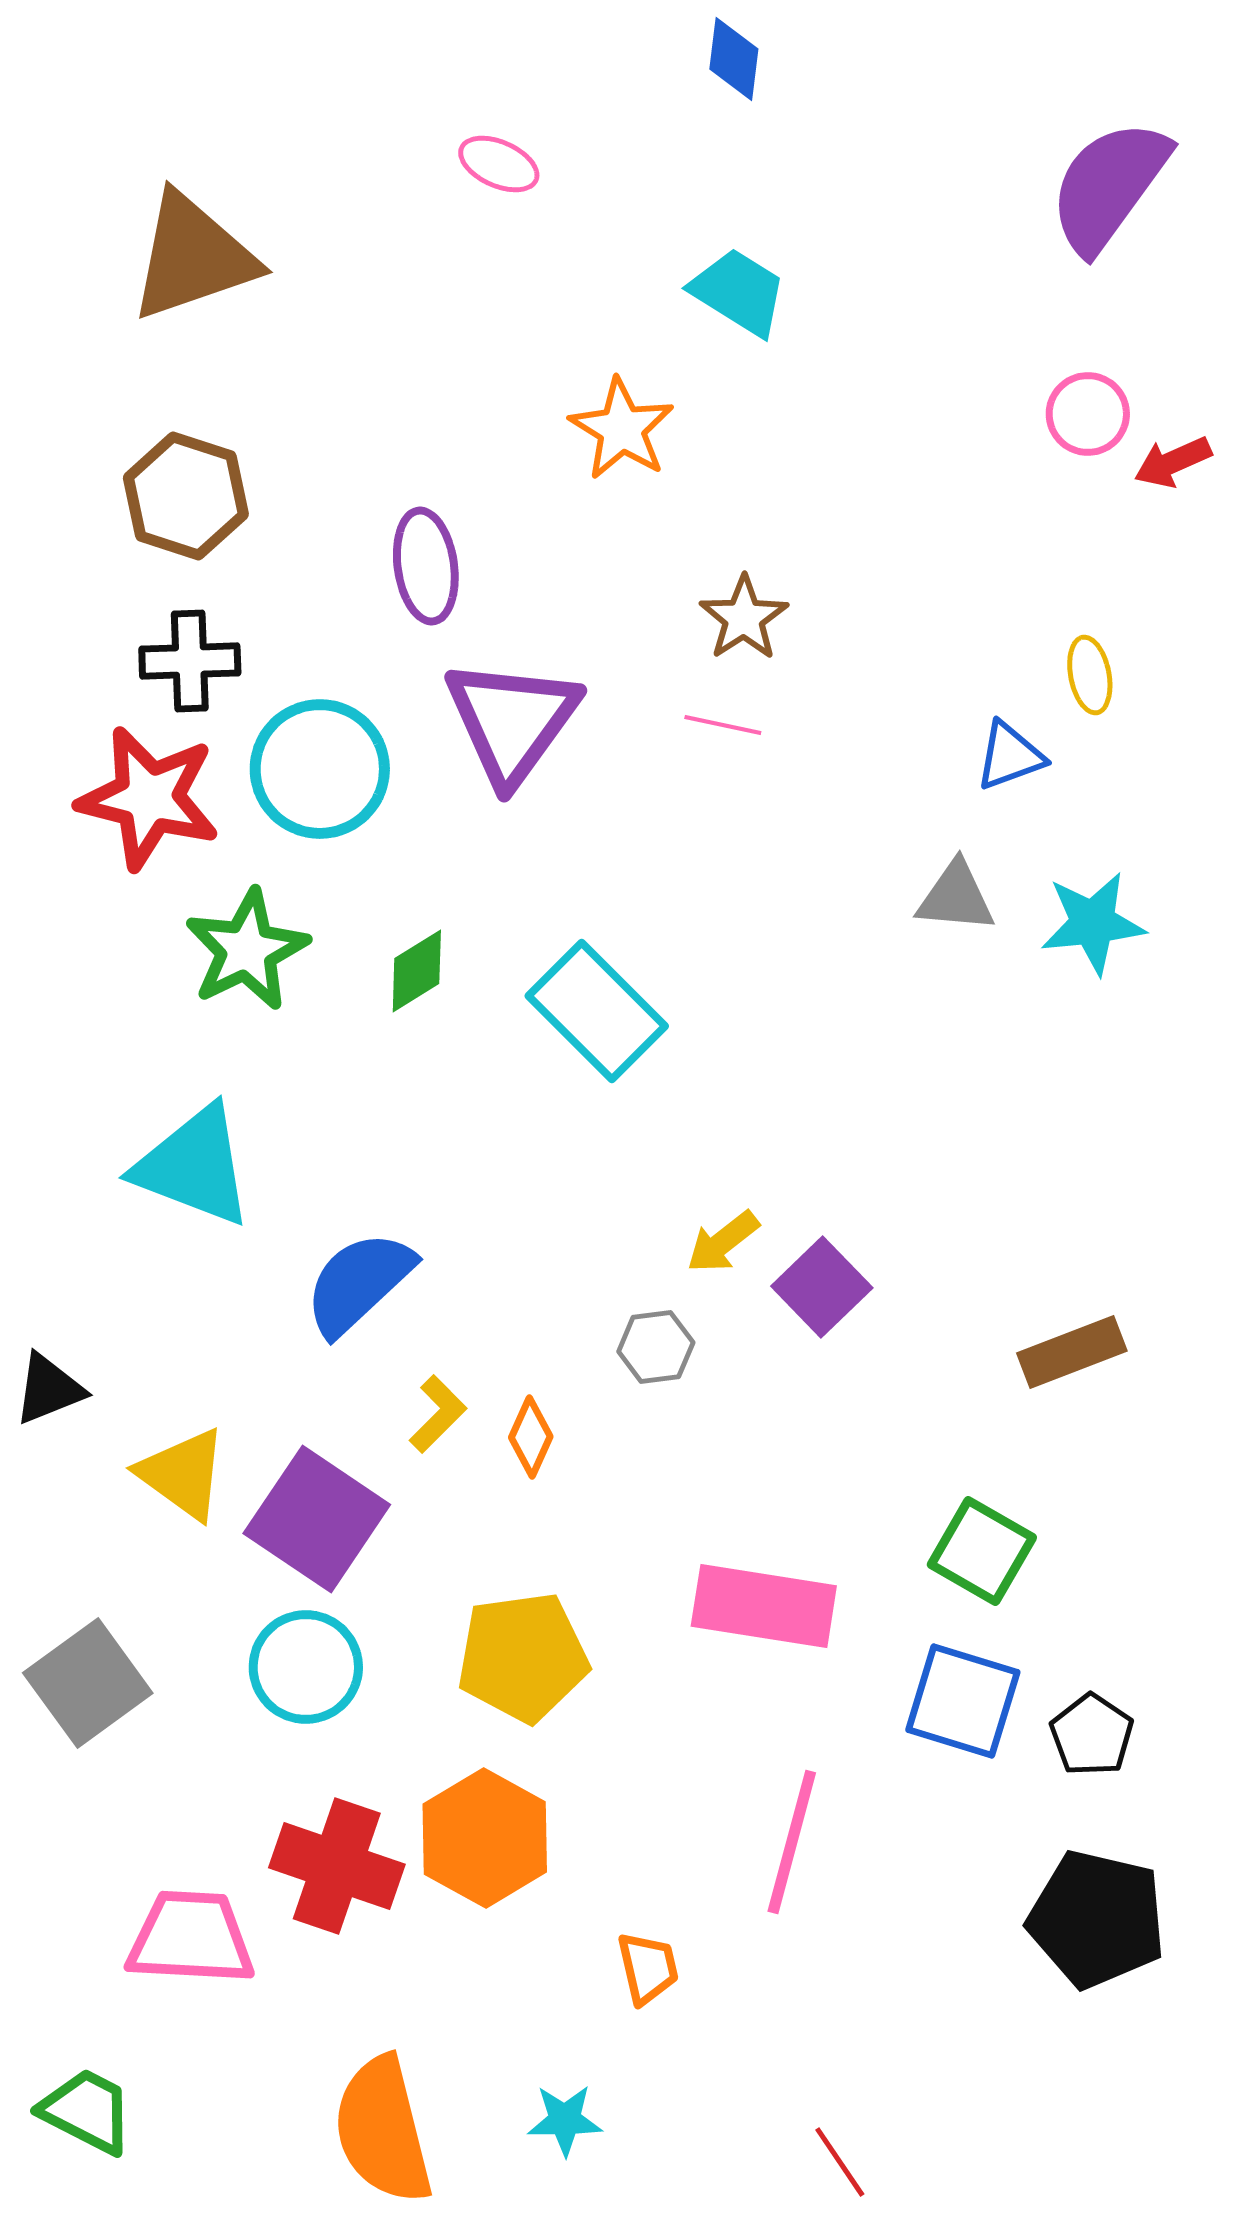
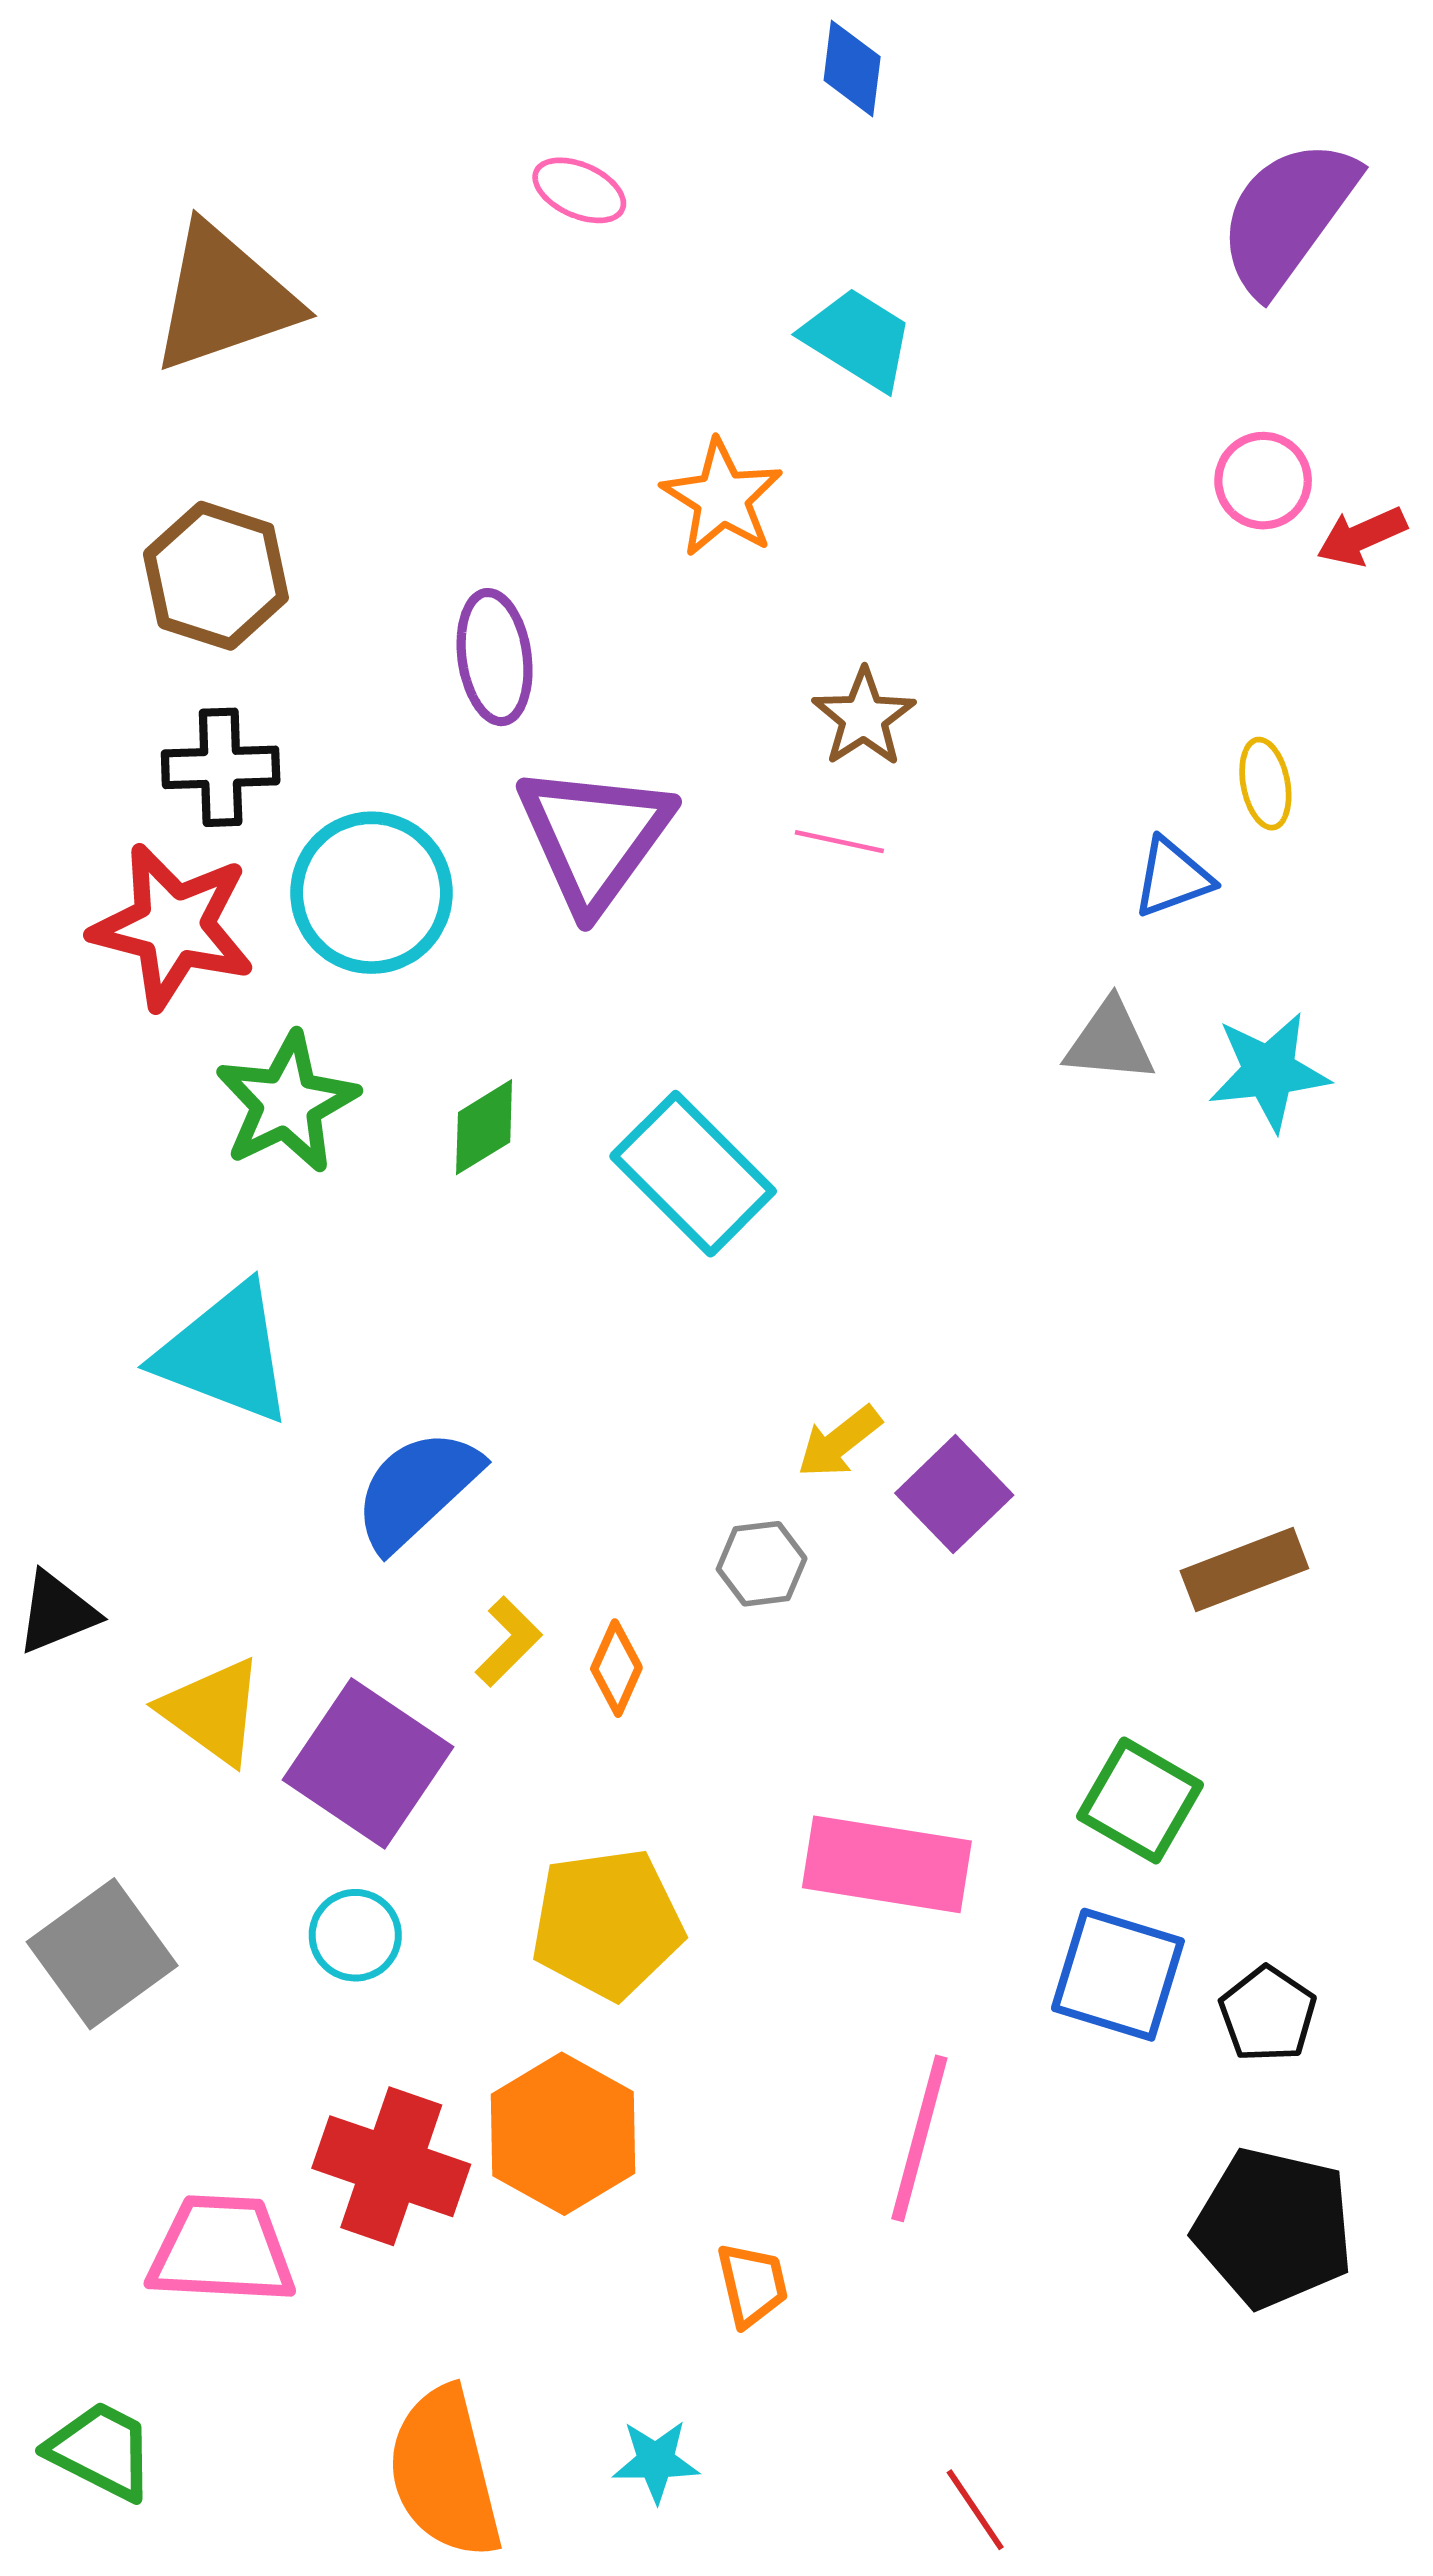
cyan circle: (306, 1667) -> (355, 1935), size x0.7

